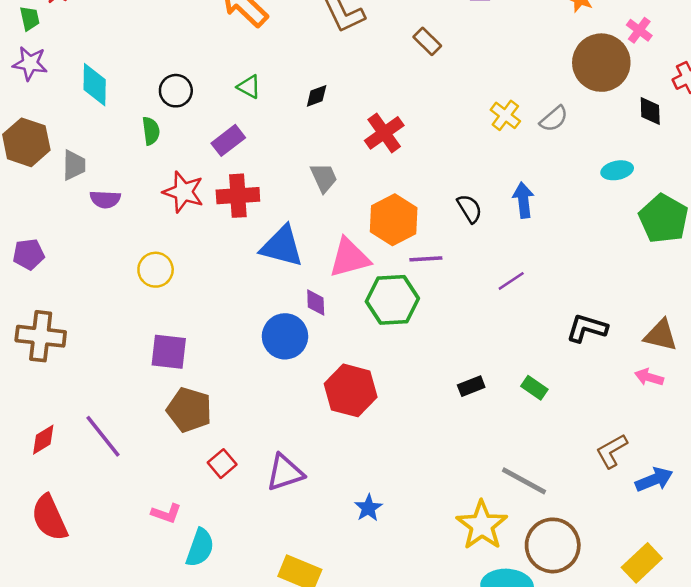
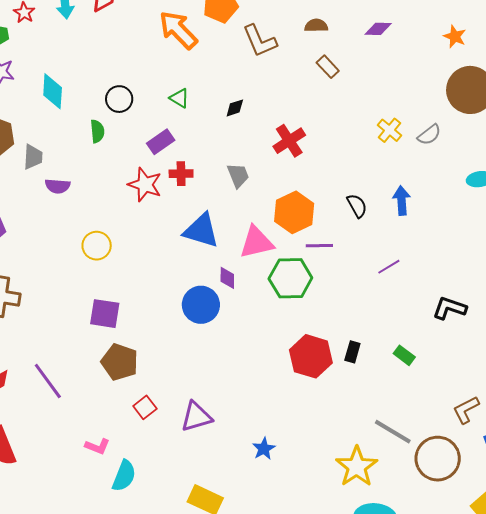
red star: (183, 192) -> (145, 185), moved
red cross: (238, 196) -> (181, 174), moved, size x0.7
black rectangle: (471, 386) -> (352, 352), turned -55
red hexagon: (351, 390) -> (311, 356), moved
brown circle: (553, 545) -> (438, 459), moved

